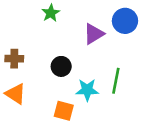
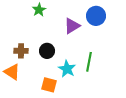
brown cross: (14, 59) -> (21, 51), moved
cyan star: (87, 90) -> (67, 69), turned 30

